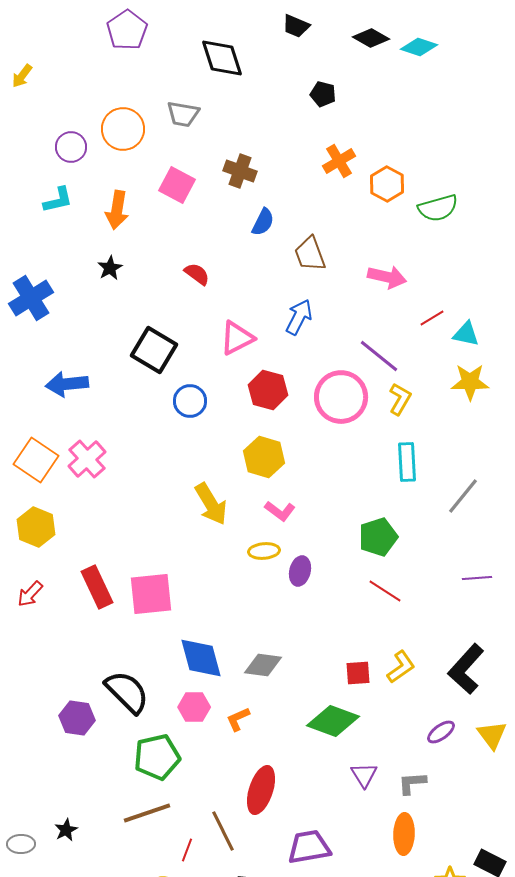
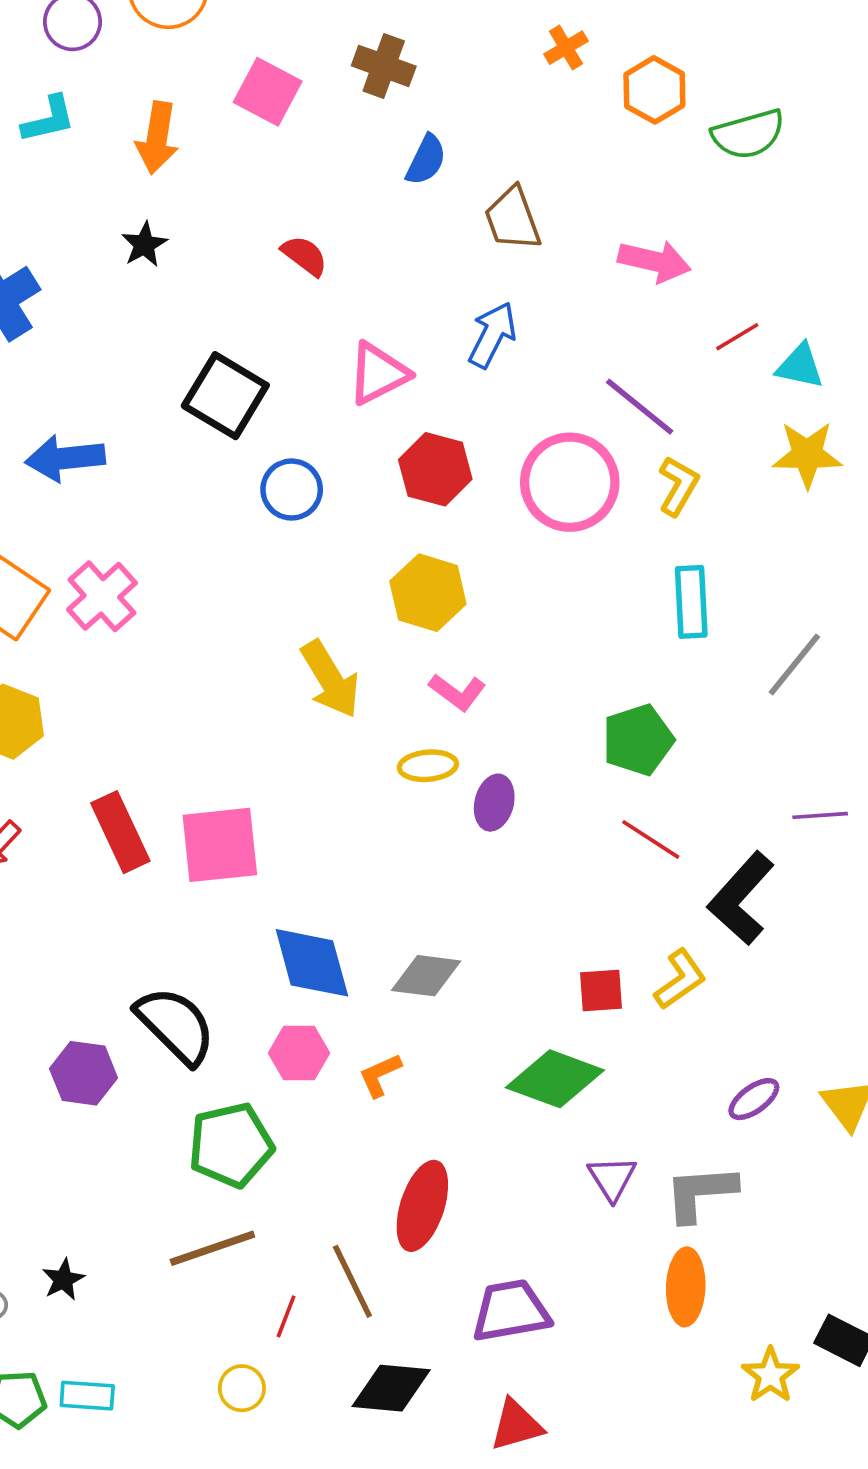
orange cross: (339, 161) -> (566, 48), size x0.7
black L-shape: (466, 669) -> (741, 898), moved
gray L-shape: (412, 783) -> (700, 1193), size x1.4

